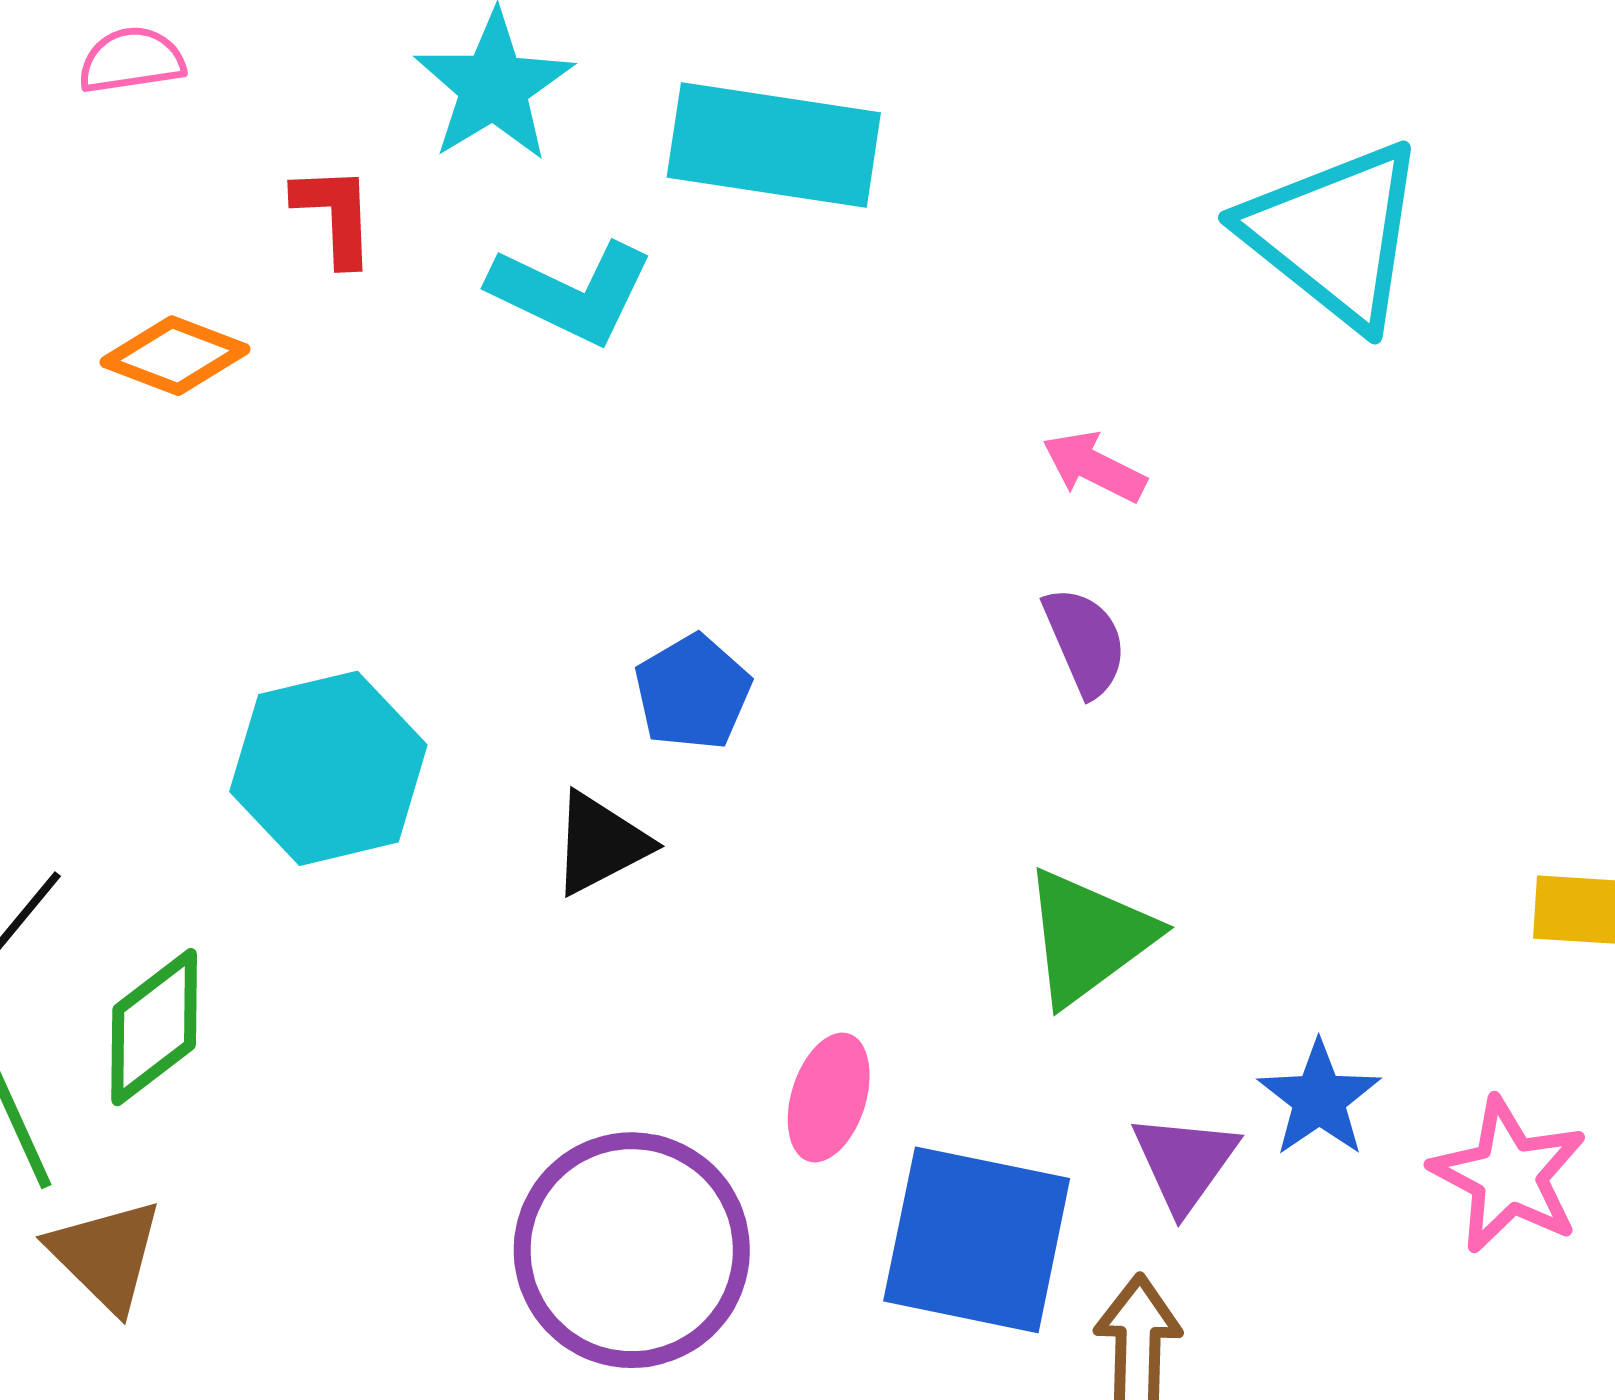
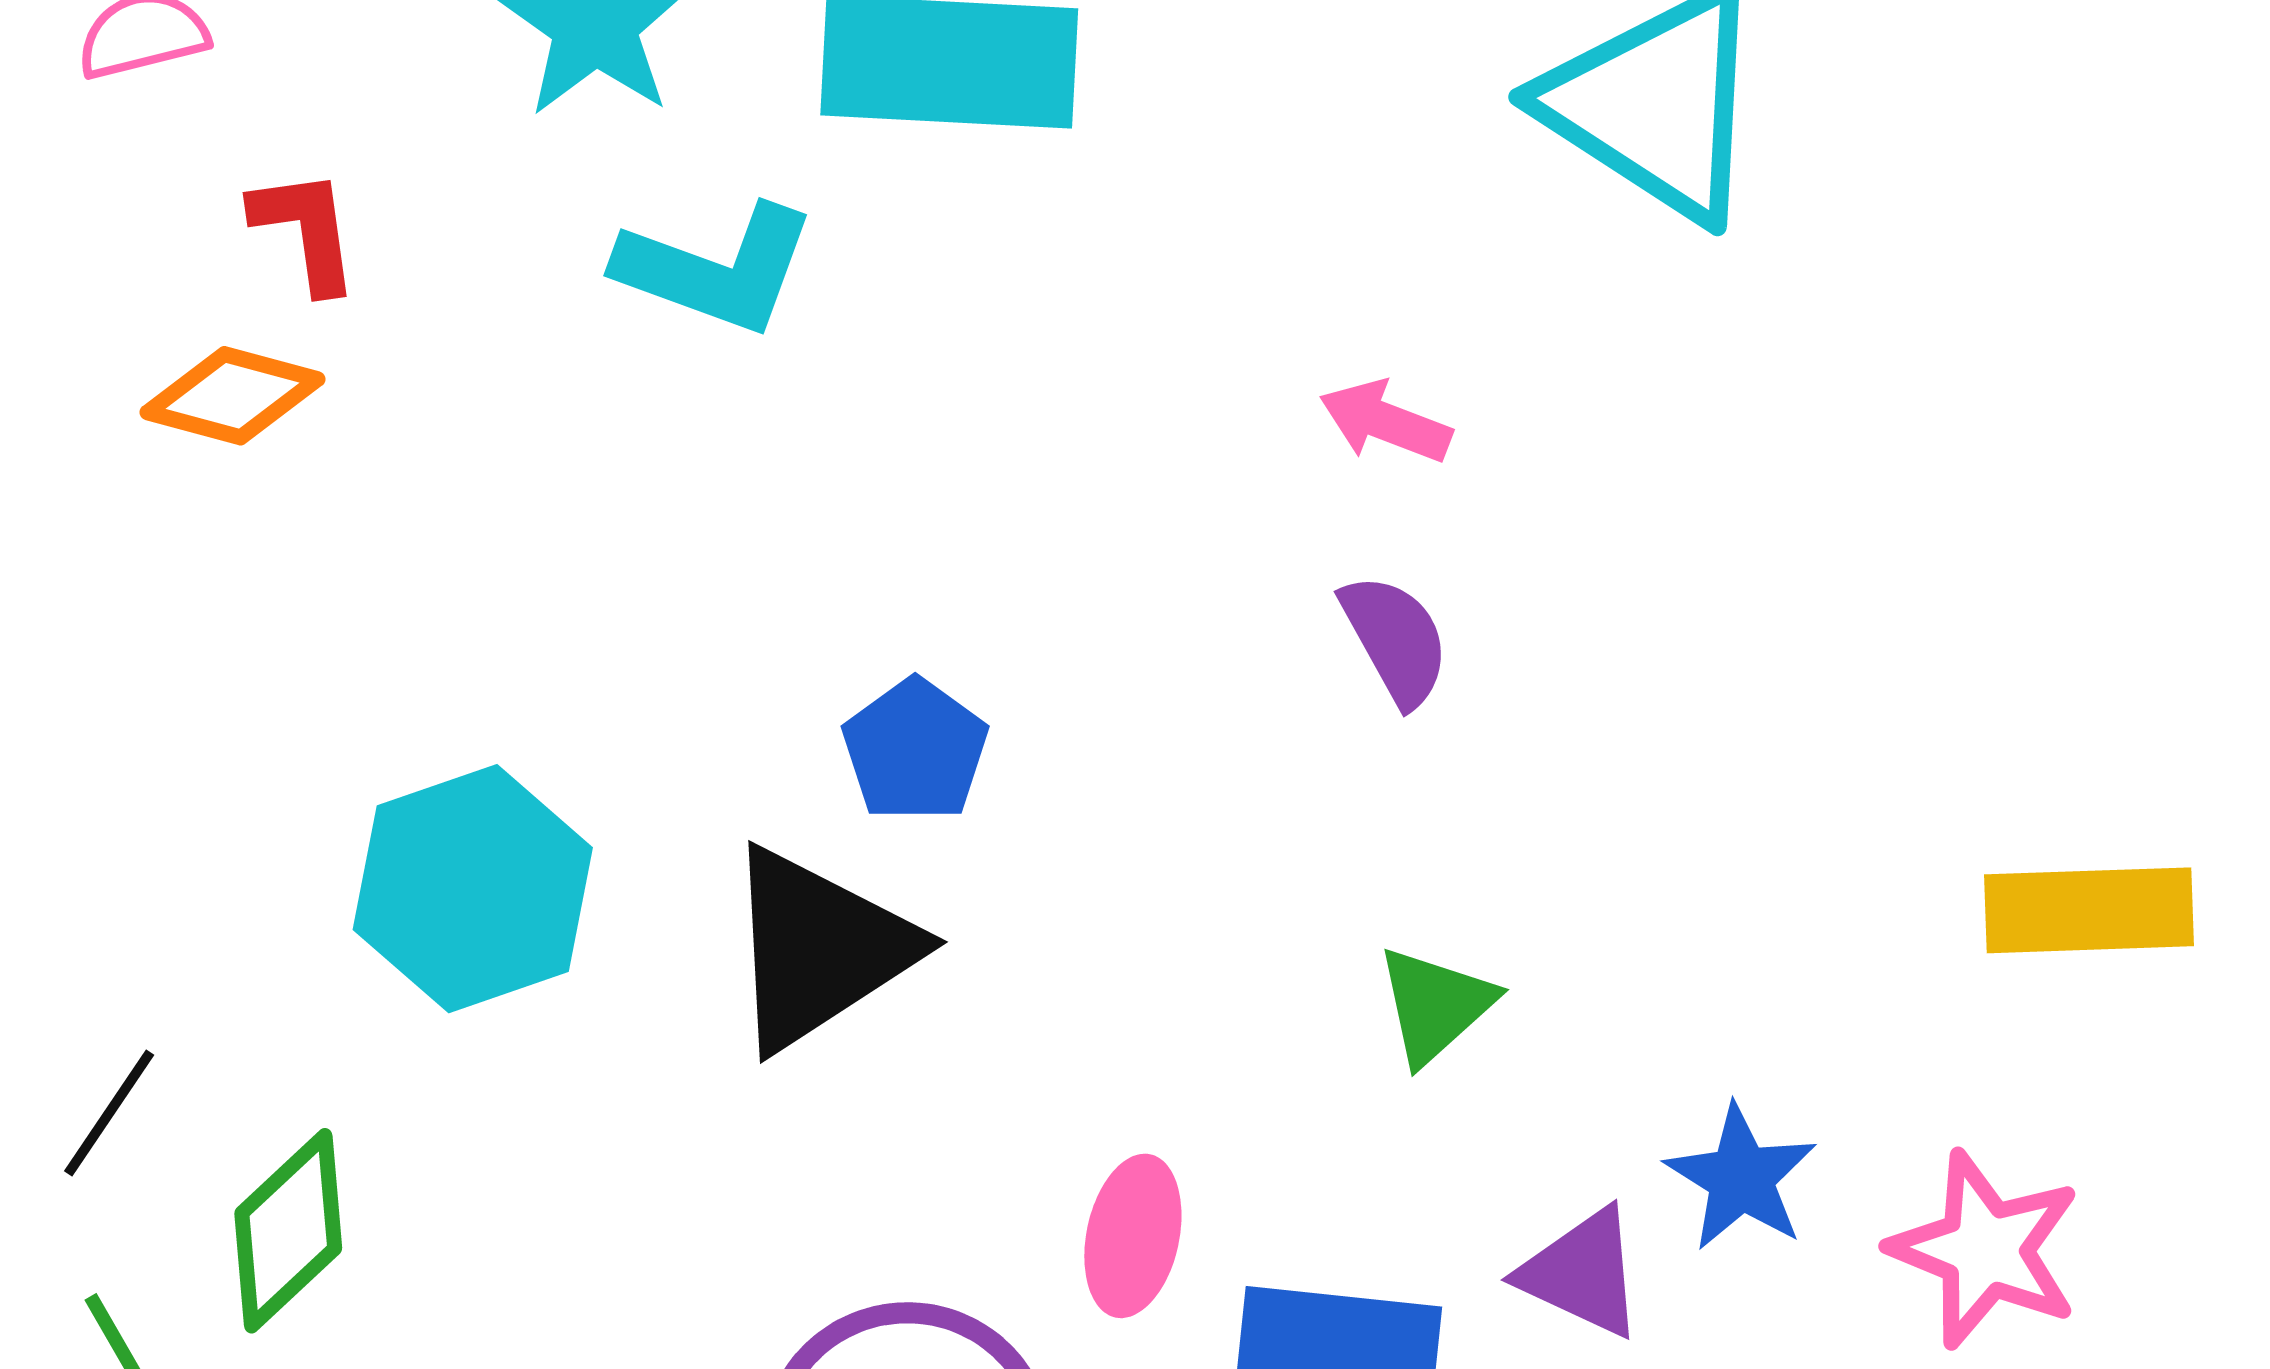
red L-shape: (335, 215) -> (306, 230), moved
black triangle: (600, 843) -> (819, 949), size x1.6
green triangle: (1088, 937) -> (1435, 1005), size x0.7
purple triangle: (1185, 1162) -> (1582, 1273), turned -35

